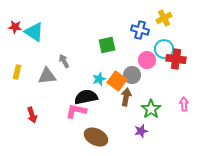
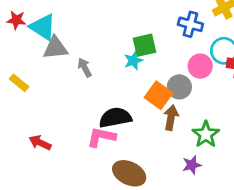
yellow rectangle: (17, 72) -> (19, 83), turned -64
gray triangle: (47, 76) -> (55, 48), moved
cyan star: (99, 79) -> (133, 61), moved
red arrow: (32, 115) -> (40, 143), turned 133

